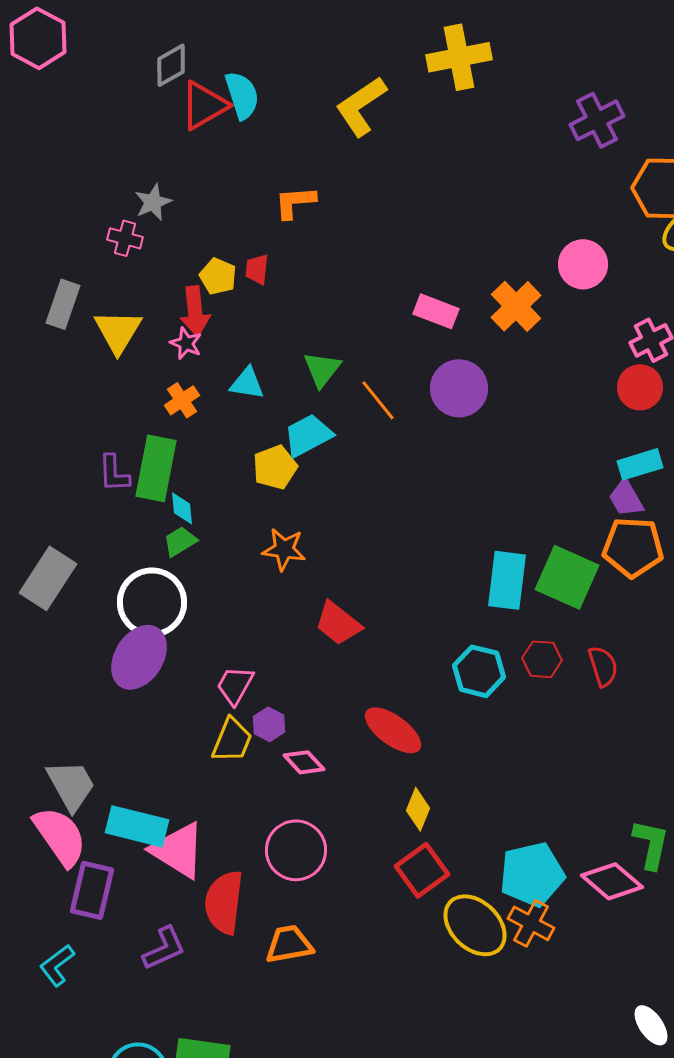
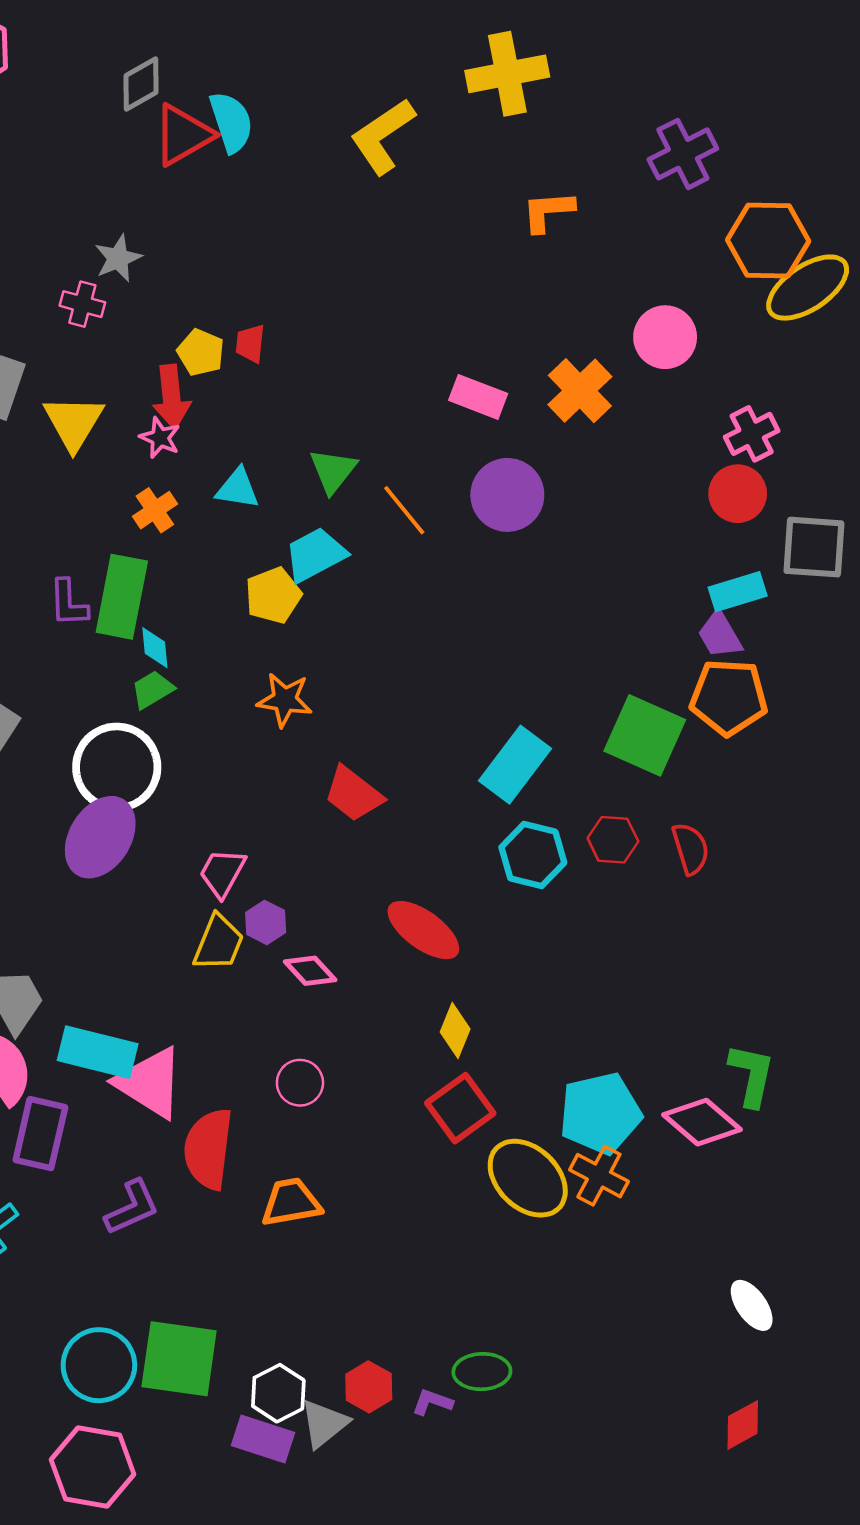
orange L-shape: (295, 202) -> (548, 211), moved
cyan rectangle: (507, 580) -> (515, 765), moved, turned 30
pink circle: (296, 850) -> (300, 1083), size x0.6

